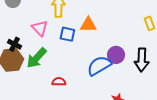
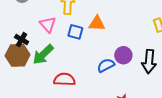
blue semicircle: (99, 66) -> (106, 65), size x0.7
red semicircle: (59, 82) -> (64, 79), size x1.5

